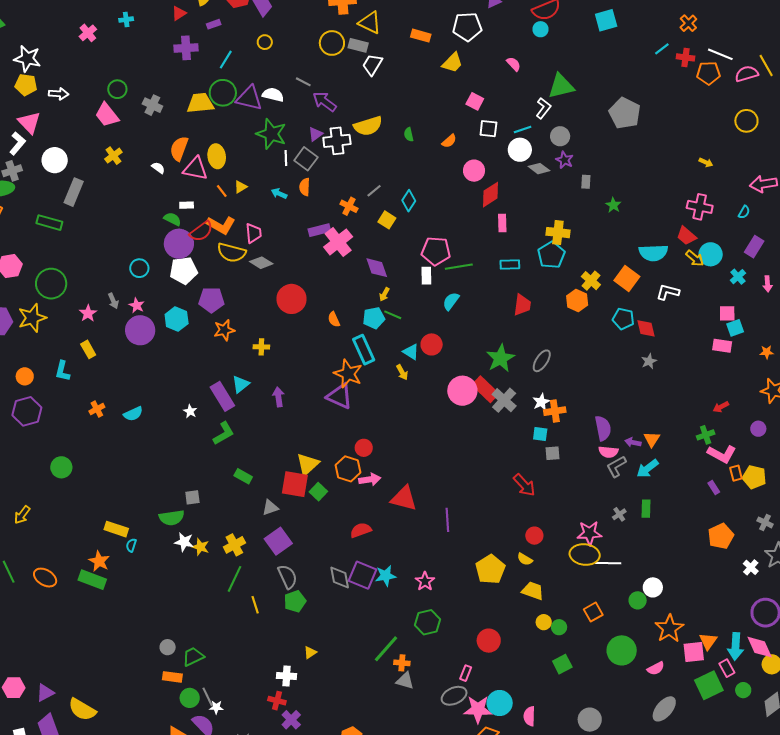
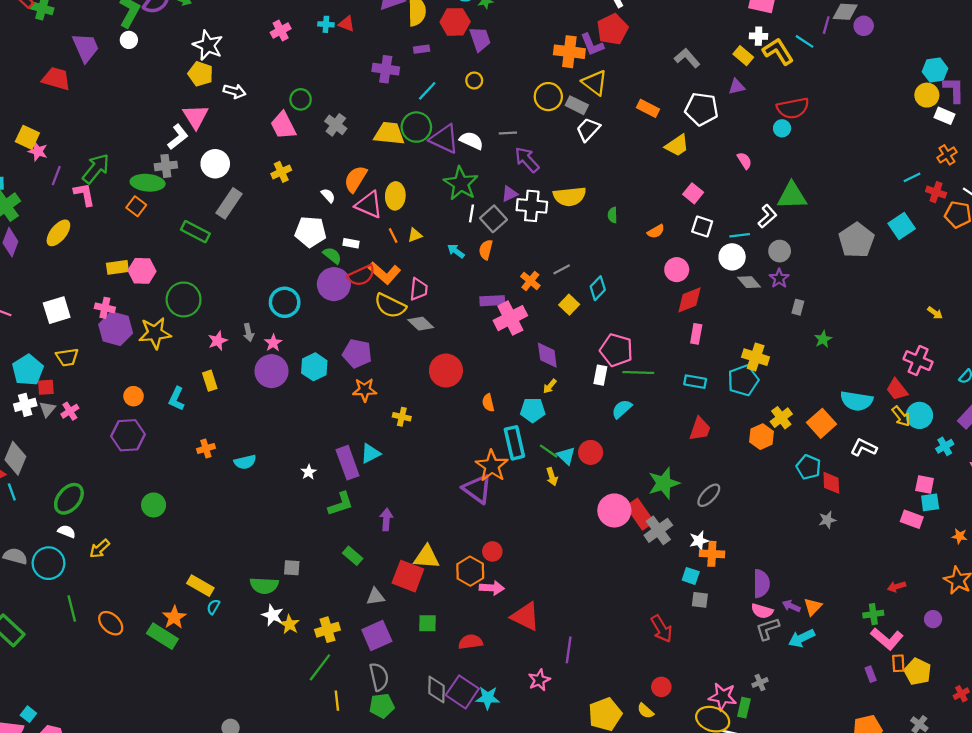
red triangle: (179, 13) -> (347, 24), moved, turned 42
cyan square: (606, 20) -> (902, 226), moved, turned -30
gray line: (303, 82) -> (508, 133), turned -42
cyan circle: (139, 268) -> (285, 302), size x1.4
white pentagon: (184, 270) -> (310, 232), moved
green line: (393, 315) -> (549, 451), moved
purple arrow: (278, 397) -> (386, 519), moved
yellow triangle: (308, 464) -> (427, 557), turned 35
green square: (318, 492) -> (428, 623), moved, turned 36
green rectangle: (646, 509) -> (744, 708), moved
pink star: (425, 581) -> (539, 680), moved

